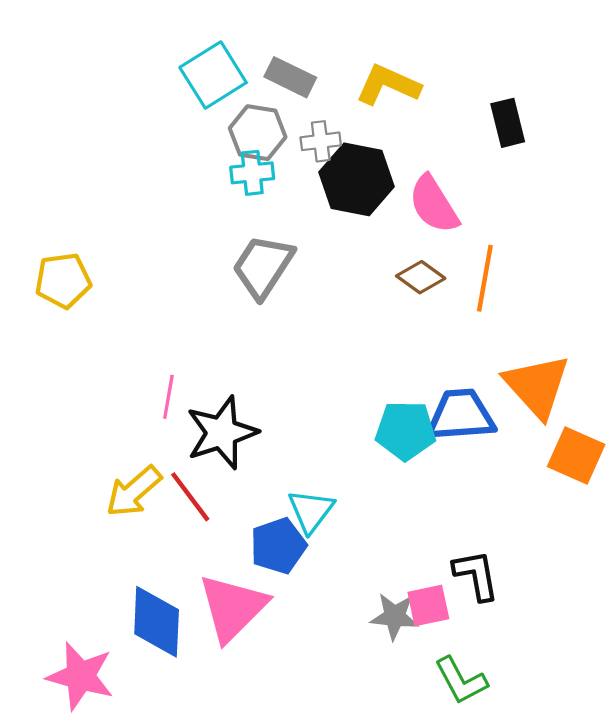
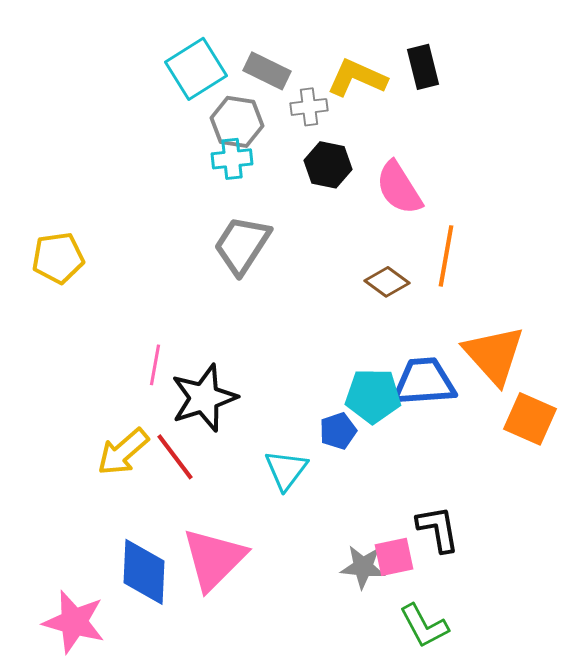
black rectangle: (508, 123) -> (423, 67), moved
gray cross: (321, 141) -> (309, 107), moved
black hexagon: (357, 179) -> (328, 165), size x0.7
brown diamond: (421, 277) -> (387, 282), moved
blue pentagon: (278, 546) -> (338, 431), moved, size x0.7

